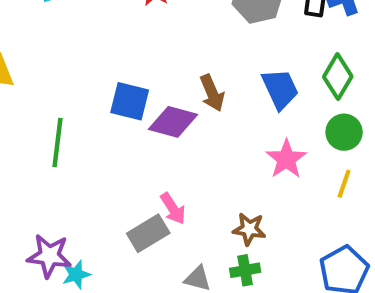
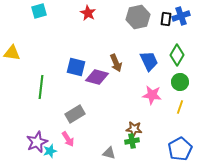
pink star: (286, 159) -> (152, 95), turned -30
pink arrow: (173, 208) -> (68, 139), moved
gray rectangle: (148, 233) -> (75, 114), moved
purple star: (49, 256) -> (37, 142), turned -30
green cross: (245, 270) -> (132, 141), moved

